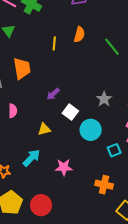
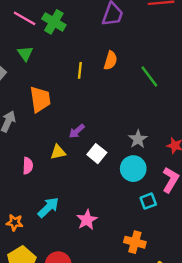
pink semicircle: (13, 111) -> (28, 166), moved
yellow triangle: (44, 129) -> (58, 152), moved
cyan circle: (91, 130) -> (133, 169), moved
pink star: (64, 167) -> (87, 220), turned -30

